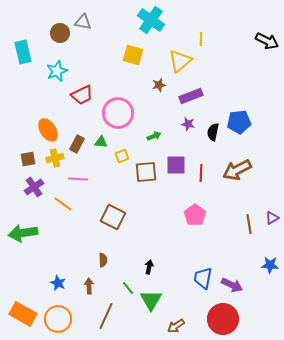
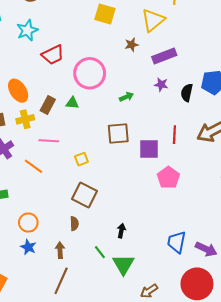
yellow square: (122, 156) -> (81, 159), moved
purple square: (176, 165) -> (149, 149), moved
brown square: (113, 217) -> (85, 195), moved
brown line: (106, 316) -> (61, 281), moved
orange circle: (58, 319) -> (28, 223), moved, size x0.7

